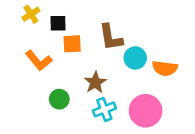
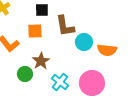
black square: (58, 23) -> (42, 10), moved
brown star: (95, 82) -> (41, 61), moved
cyan cross: (104, 109) -> (60, 82), turned -30

